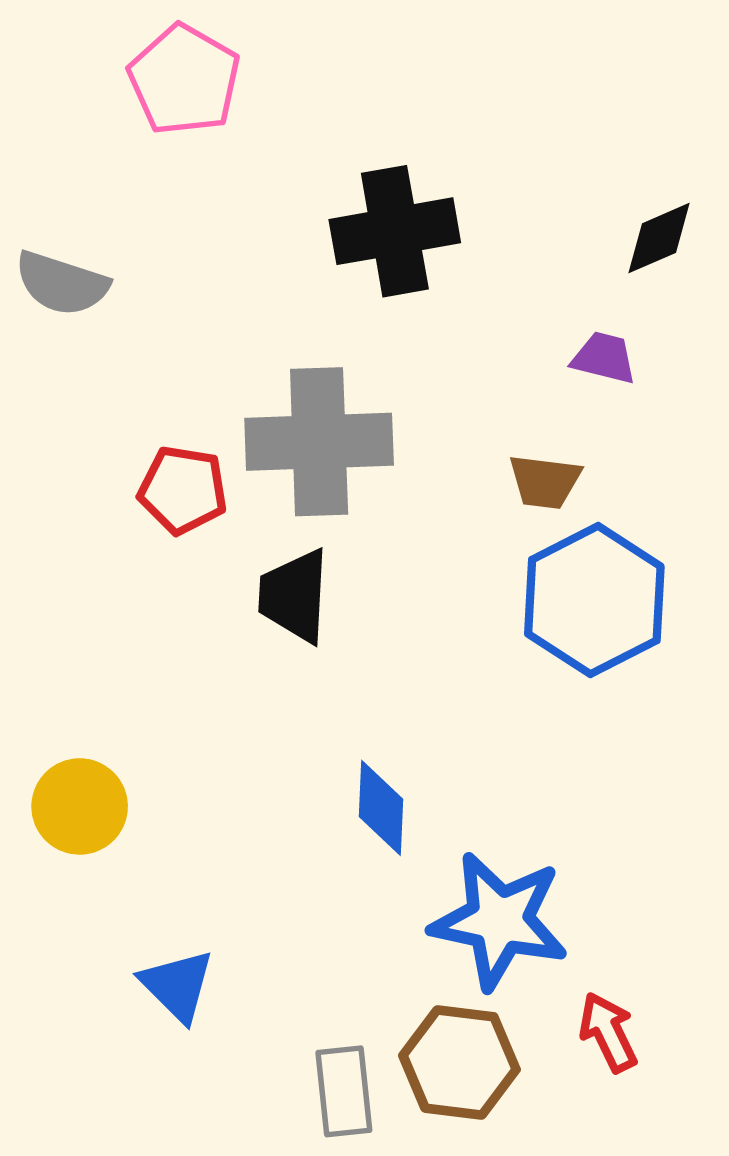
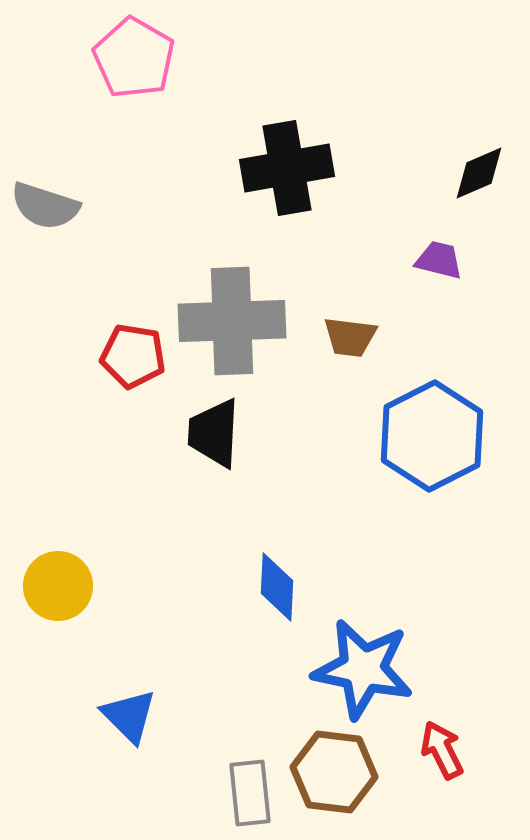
brown trapezoid: (545, 482) -> (350, 337), moved

